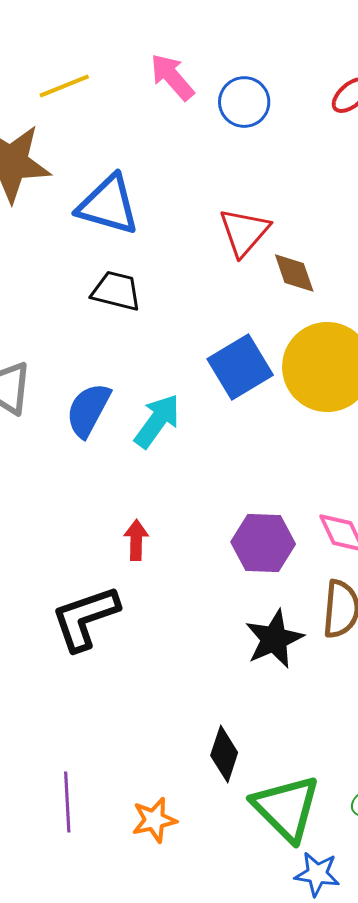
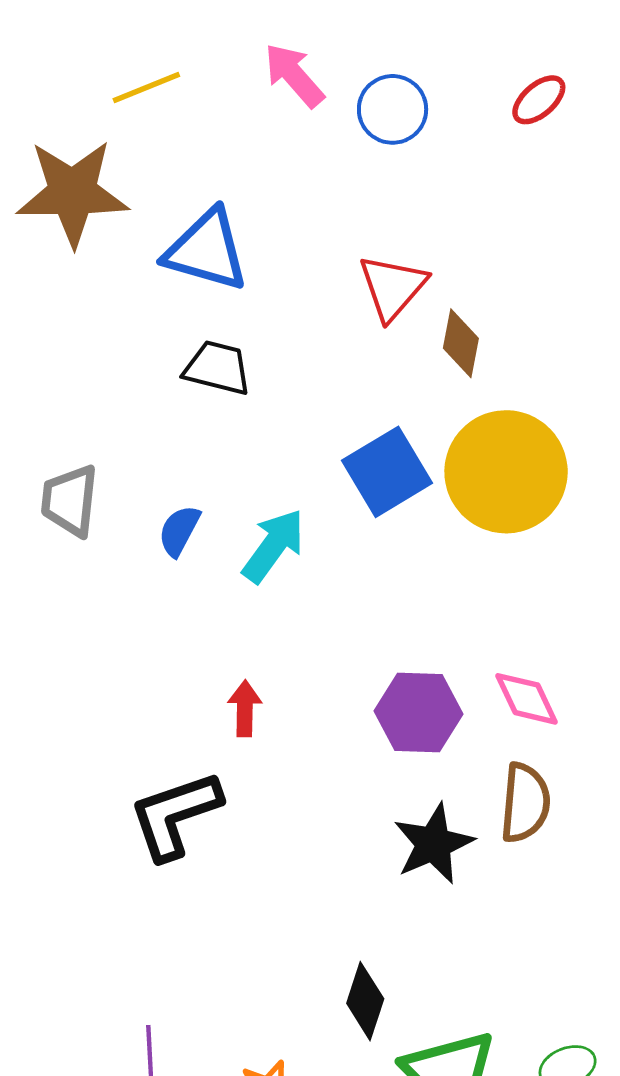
brown diamond: (294, 273) -> (461, 343), turned 30
blue semicircle: (88, 410) -> (179, 531), size x0.7

